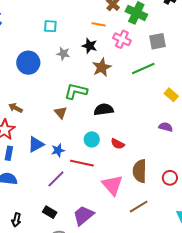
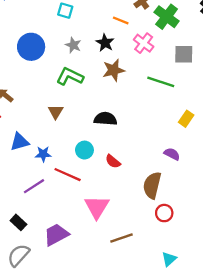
green line: (143, 68) -> (161, 82), turned 30
green L-shape: (76, 91) -> (70, 76), moved
yellow rectangle: (171, 95) -> (186, 119), turned 72
brown semicircle: (140, 171) -> (152, 185), moved

